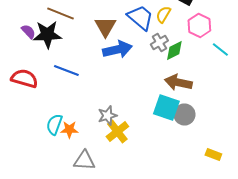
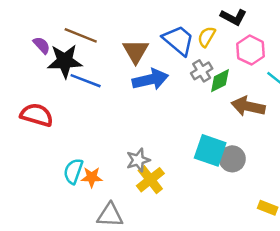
purple semicircle: (28, 32) -> (42, 45), moved
blue line: (66, 70) -> (86, 81), moved
brown arrow: (178, 82) -> (248, 106), moved

